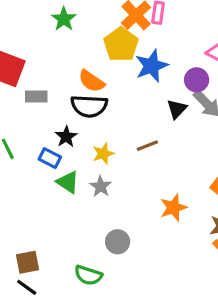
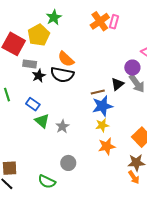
yellow pentagon: (121, 44) -> (39, 35), moved
blue star: (152, 66) -> (102, 106), moved
black star: (66, 137) -> (39, 76), moved
brown line: (147, 146) -> (98, 92), moved
yellow star: (103, 154) -> (102, 125), moved

